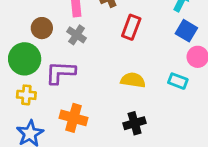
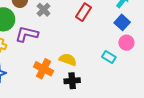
yellow semicircle: (133, 80) -> (68, 60), moved
orange cross: (74, 118) -> (44, 69), moved

